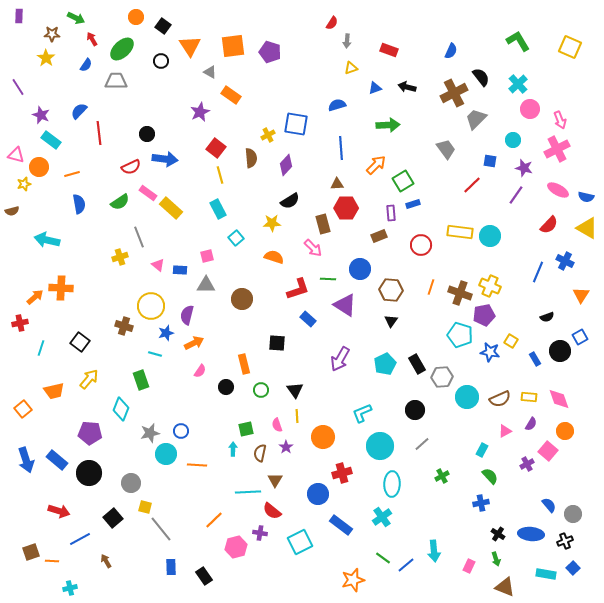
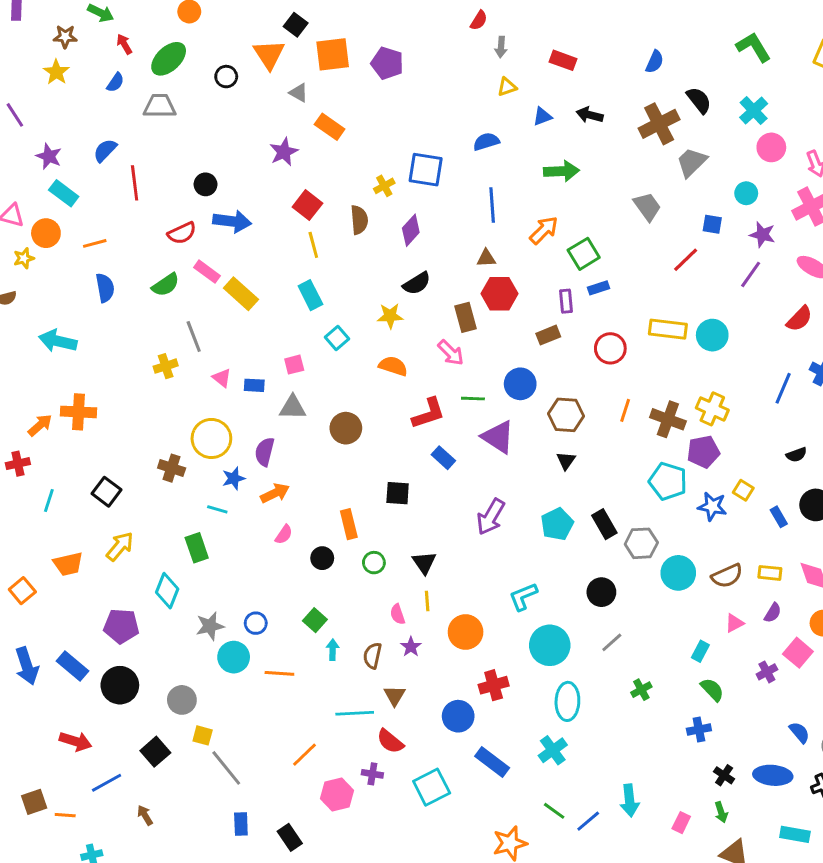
black square: (163, 26) -> (296, 25), moved
green square: (246, 429) -> (315, 620), moved, turned -35

